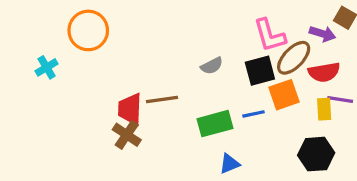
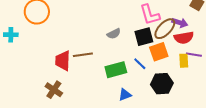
purple arrow: (323, 34) -> (180, 23), moved
cyan cross: (47, 67) -> (11, 35), turned 32
blue line: (254, 114) -> (140, 64), turned 56
brown cross: (127, 135) -> (54, 90), moved
black hexagon: (316, 154) -> (162, 84), moved

